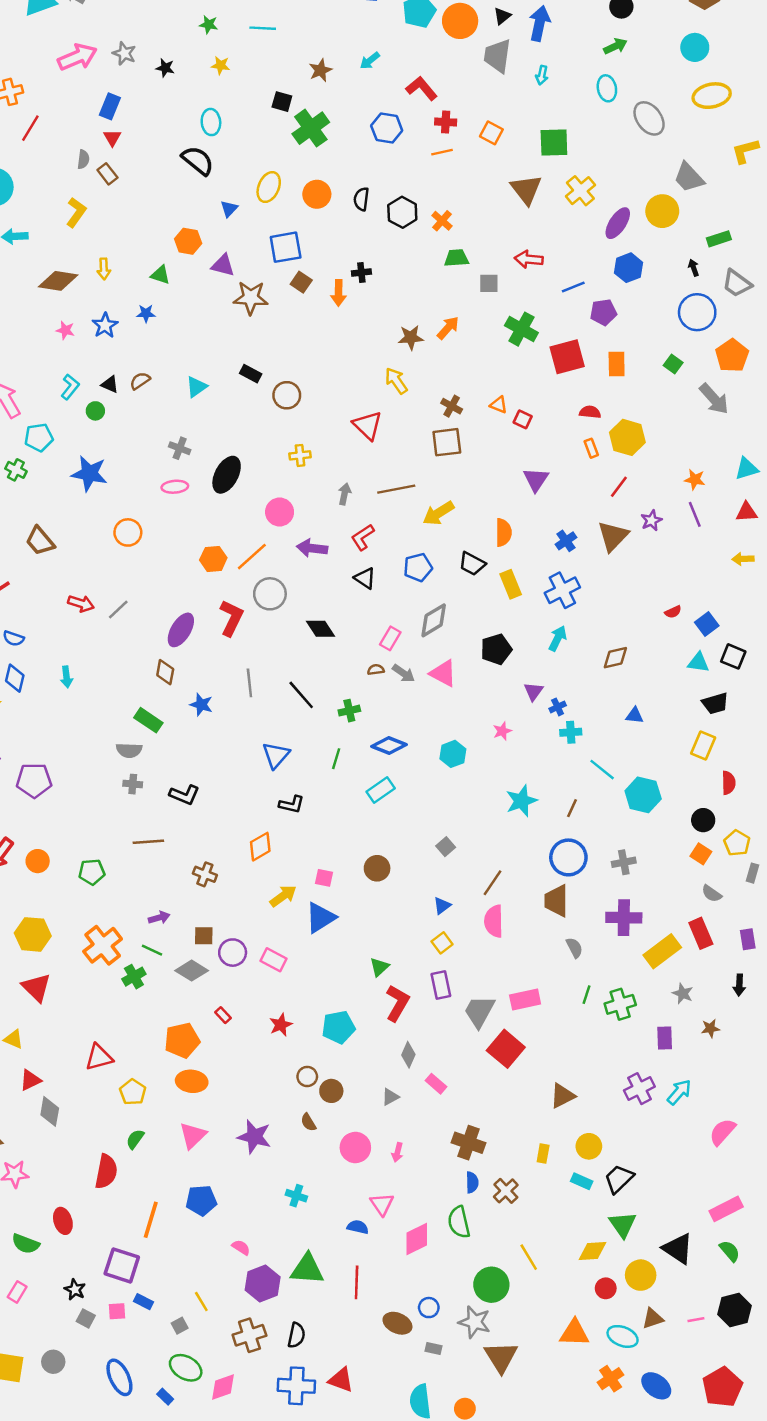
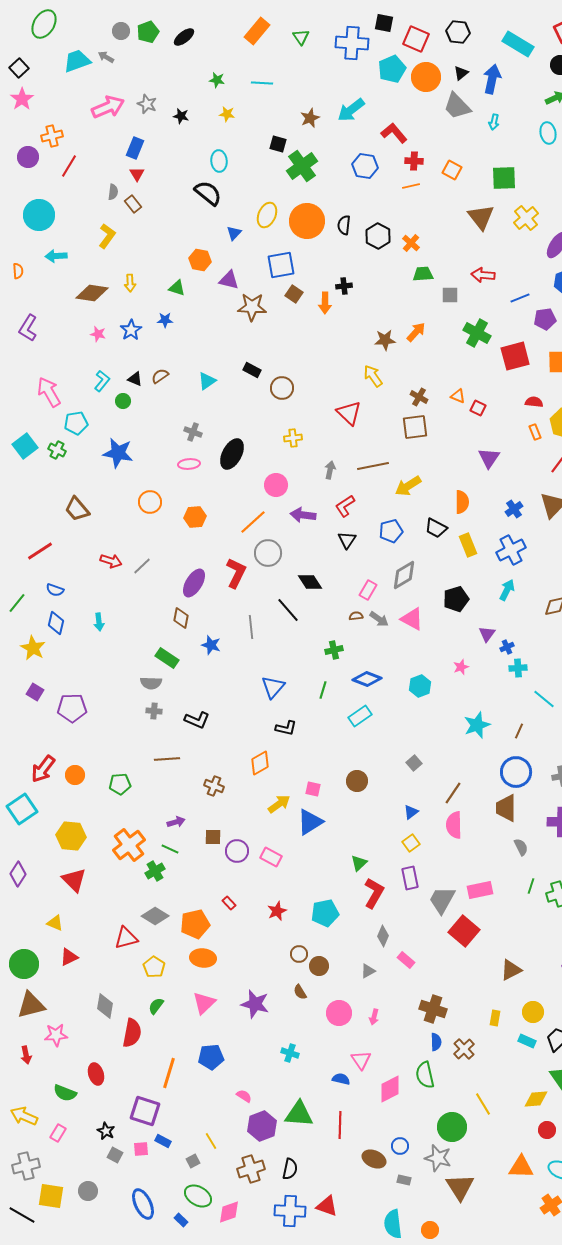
gray trapezoid: (497, 56) -> (457, 106), turned -52
cyan arrow: (370, 61) -> (351, 110), size x1.6
orange circle: (317, 194) -> (307, 221), size x1.5
orange hexagon: (213, 559) -> (195, 517), moved
black triangle: (365, 578) -> (347, 540), turned 30
black line: (301, 695) -> (288, 610), moved
gray diamond: (192, 971) -> (155, 916), moved
gray diamond: (50, 1111) -> (105, 1006), moved

